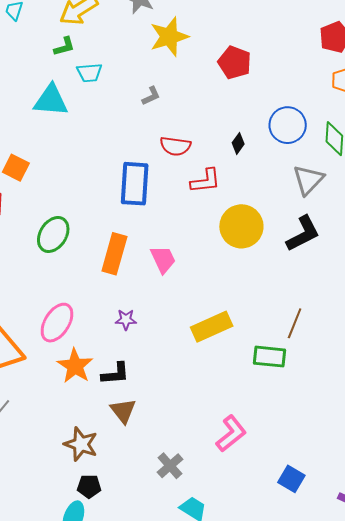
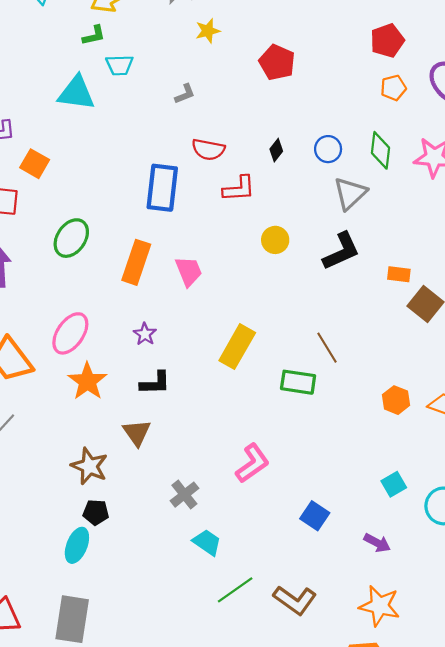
yellow star: (169, 37) -> (208, 31), size x0.6
blue circle: (288, 125) -> (328, 149), moved, size x0.7
yellow circle: (241, 226) -> (275, 240), size x0.6
purple star: (126, 320) -> (145, 334), turned 30
brown line: (295, 323) -> (327, 348), turned -56
yellow rectangle: (212, 327) -> (237, 347), turned -39
black L-shape: (115, 374) -> (155, 383), moved

